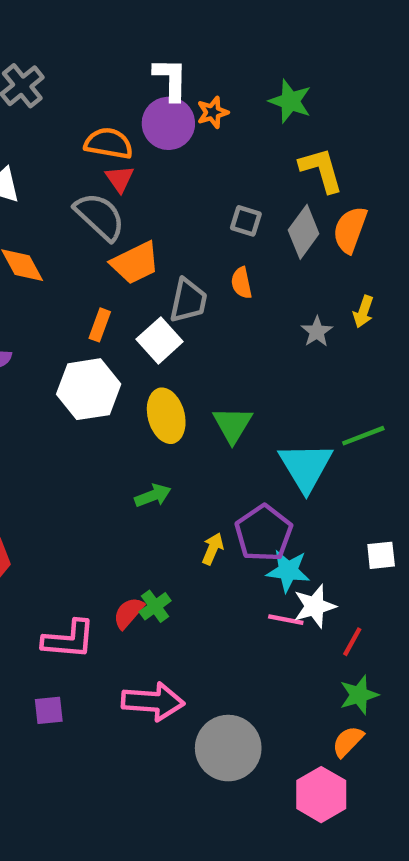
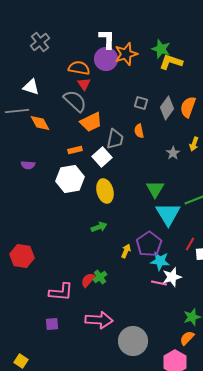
orange star: (213, 112) -> (126, 54), size x1.6
yellow L-shape: (321, 170) -> (171, 62), moved, turned -55
orange rectangle: (100, 325) -> (75, 150), turned 56
green triangle: (233, 425) -> (155, 189), moved
red line: (352, 642) -> (190, 244), moved

